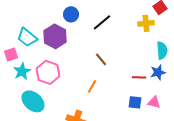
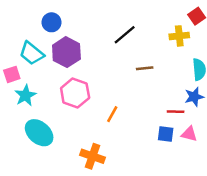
blue circle: (71, 14) -> (52, 22), moved
brown line: (101, 59) -> (145, 68), moved, turned -56
pink hexagon: (48, 72) -> (75, 93), moved
red line: (139, 77) -> (176, 112), moved

